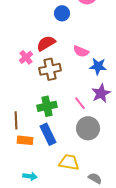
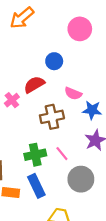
blue circle: (62, 13) -> (54, 61), moved
brown cross: (50, 69) -> (52, 117), moved
pink line: (80, 103) -> (62, 154), moved

